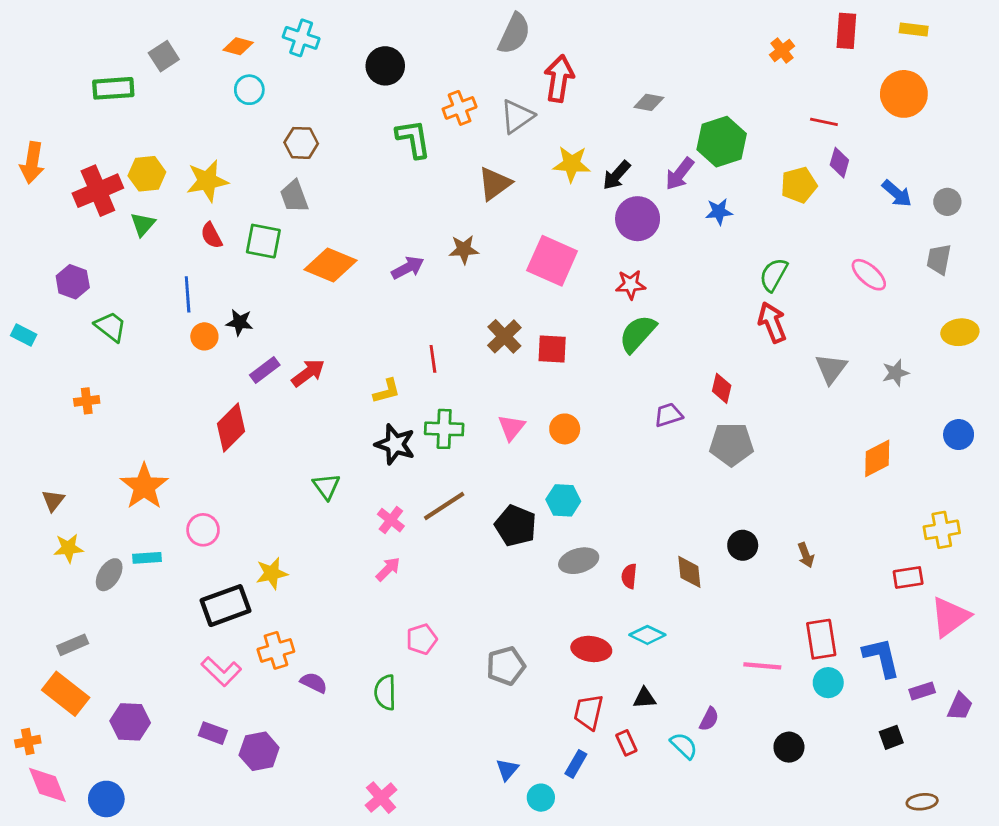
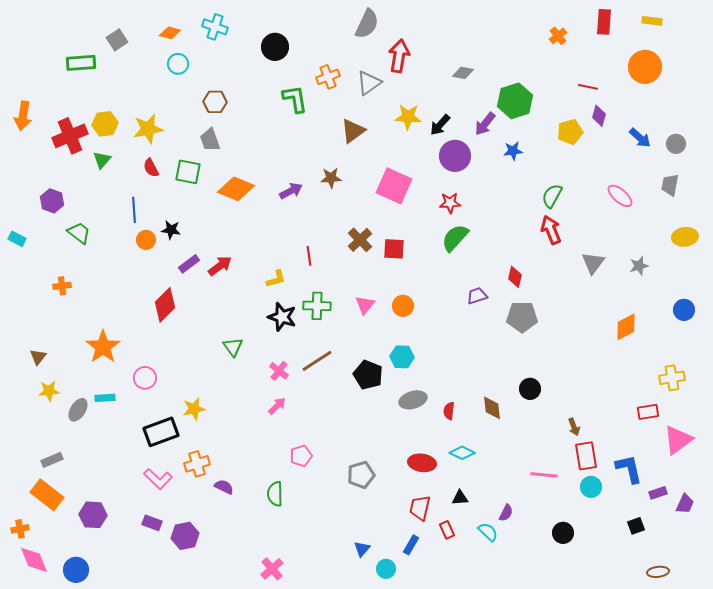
brown arrow: (806, 555) -> (574, 427), moved

